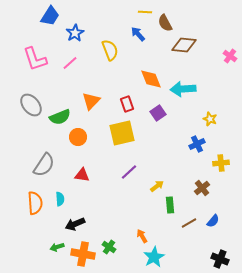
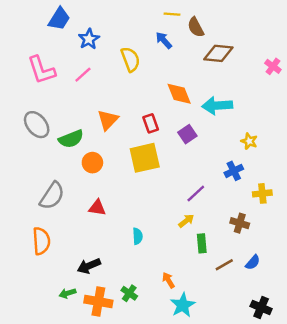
purple line: (129, 172) -> (196, 193), moved
brown cross: (202, 188) -> (240, 223), turned -35
cyan semicircle: (60, 199) -> (138, 236), moved

